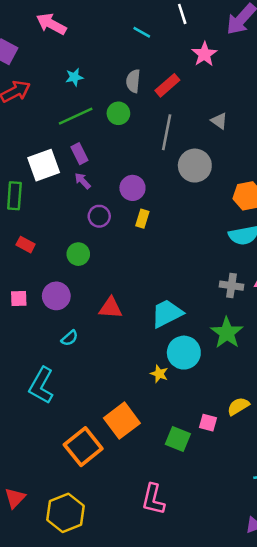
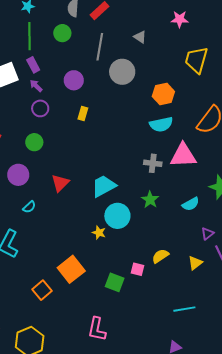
green line: (76, 116) -> (29, 36), turned -64
purple circle: (132, 188) -> (74, 80), moved
purple circle: (99, 216) -> (40, 108), moved
red triangle: (111, 308) -> (60, 183), turned -48
green star: (227, 333) -> (150, 200), size x0.7
orange square: (83, 447) -> (42, 290), size x0.7

